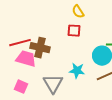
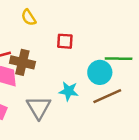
yellow semicircle: (78, 12) -> (29, 17), moved

